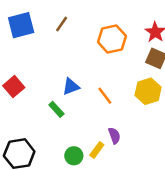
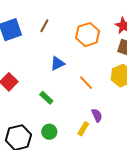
blue triangle: (71, 87) -> (57, 63), moved
green circle: (74, 156) -> (49, 132), moved

